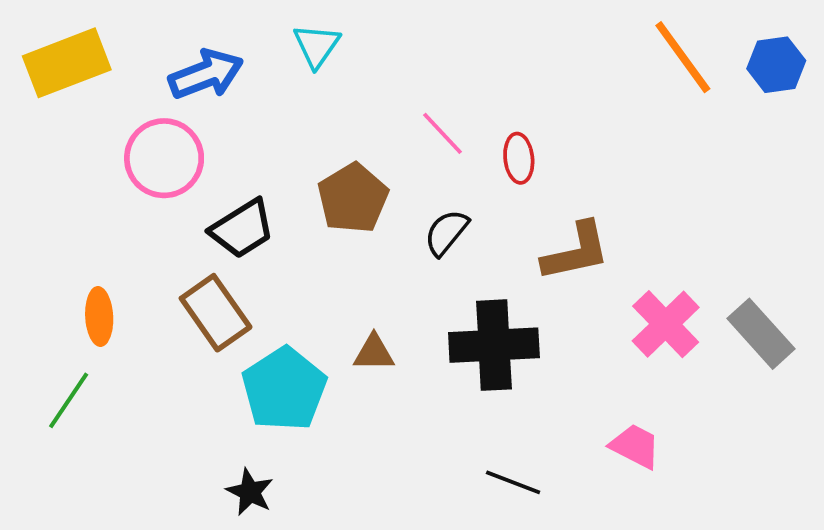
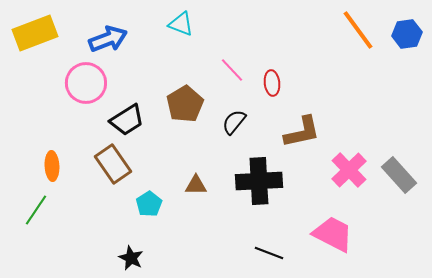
cyan triangle: (317, 46) -> (181, 24), moved, turned -44
cyan pentagon: (284, 389) -> (149, 204), size x0.6
pink trapezoid: (635, 446) -> (333, 234), size x1.5

